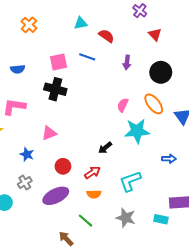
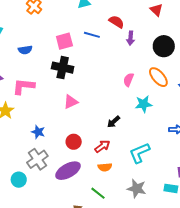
red semicircle: (106, 36) -> (116, 22), moved
cyan star: (137, 131) -> (144, 104), size x0.7
pink triangle: (49, 133) -> (71, 102), moved
gray cross: (25, 183) -> (37, 159), size x1.5

